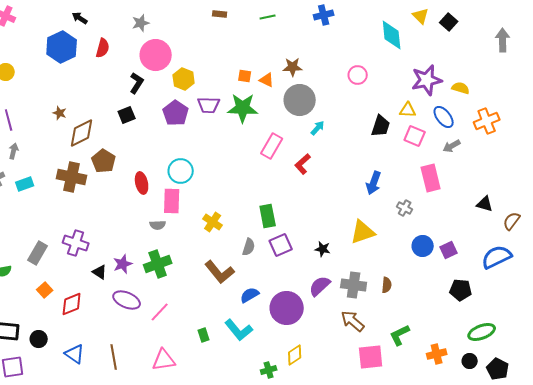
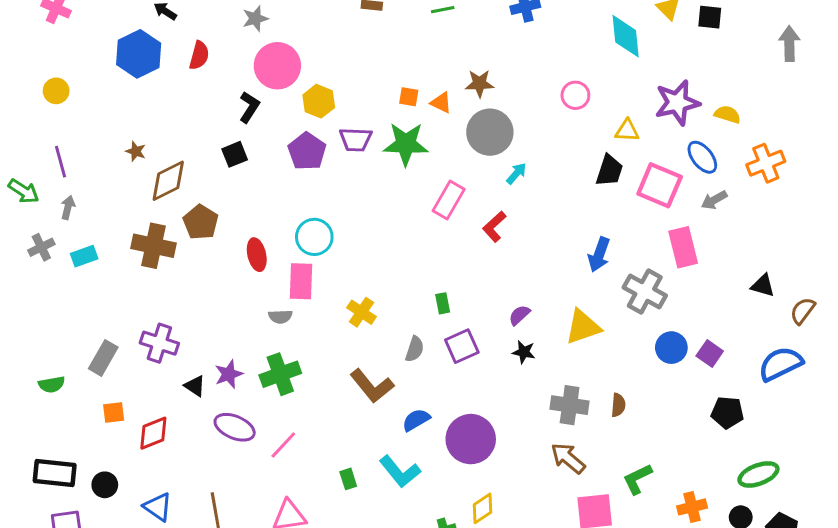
black square: (449, 22) -> (710, 17), turned -36
yellow triangle: (408, 110) -> (627, 131), moved
pink square: (415, 136) -> (660, 185), size x1.4
gray cross: (405, 208) -> (645, 292), size x1.8
green rectangle: (268, 216) -> (443, 303), size x0.6
purple square: (449, 250) -> (710, 353), turned -30
purple semicircle: (320, 286) -> (519, 315), moved, size x0.7
orange square: (45, 290) -> (114, 412), turned 35

